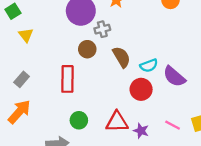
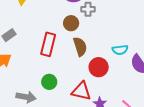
brown semicircle: (121, 57) -> (80, 47), moved
red circle: (141, 89) -> (99, 67), moved

